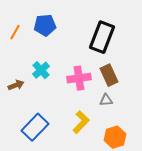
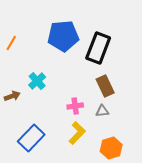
blue pentagon: (45, 25) -> (63, 36), moved, size x1.4
pink cross: (79, 78) -> (75, 106), moved, size x0.7

